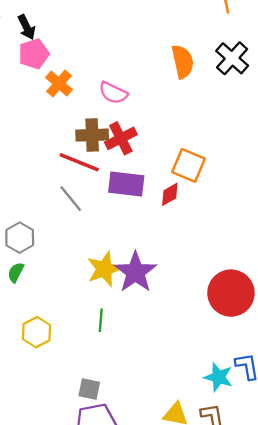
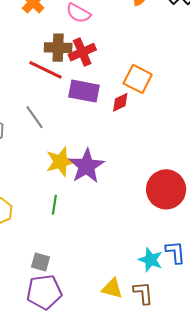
gray line: (71, 199) -> (35, 117), moved

